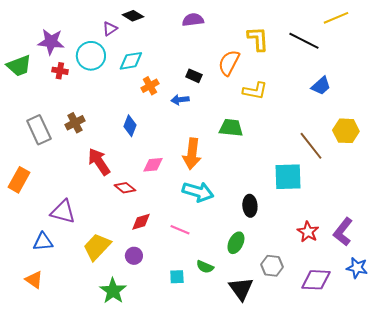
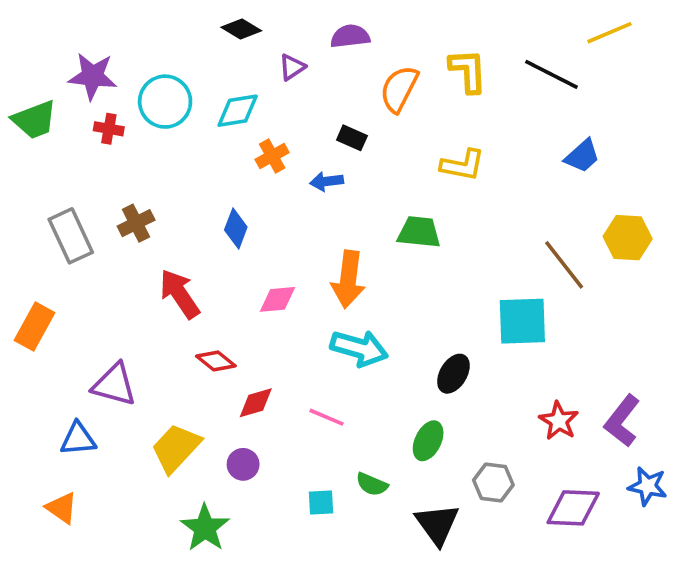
purple triangle: (110, 29) -> (292, 67), moved
orange semicircle: (229, 63) -> (399, 89), moved
red diamond: (125, 188) -> (216, 361), moved
black ellipse: (250, 206) -> (453, 374), turned 35

